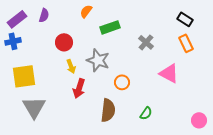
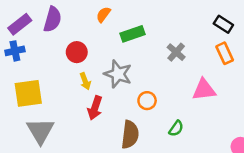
purple semicircle: (44, 15) -> (52, 19), size x1.5
pink triangle: (169, 73) -> (204, 90), turned -35
green semicircle: (146, 113) -> (176, 128), moved

